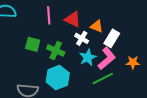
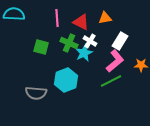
orange triangle: (97, 26) -> (105, 18), moved, turned -32
green cross: (56, 50) -> (69, 43), moved
cyan star: (88, 57) -> (84, 53), moved

